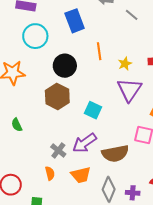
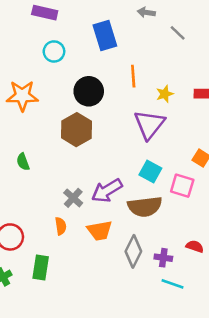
cyan circle: (35, 36) -> (54, 51), size x0.7
purple triangle: (129, 90) -> (149, 124), moved
cyan square: (93, 110) -> (150, 171), moved

